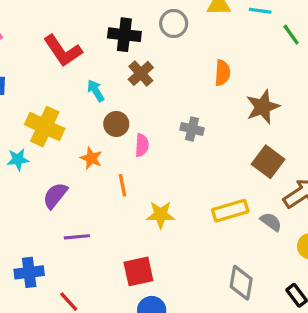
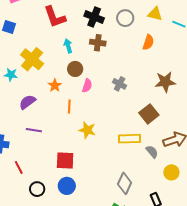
brown cross: (141, 73) -> (98, 43), turned 35
orange semicircle: (222, 73) -> (148, 42), moved
brown square: (268, 162) -> (149, 114), moved

